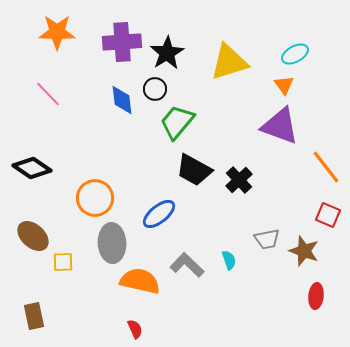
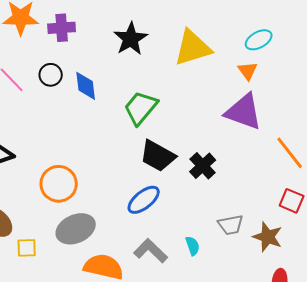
purple cross: (122, 42) -> (62, 28), moved, size x0.7
black circle: (155, 89) -> (51, 75), moved
blue ellipse: (159, 214) -> (144, 200), moved
gray ellipse: (112, 243) -> (76, 229), turned 69

